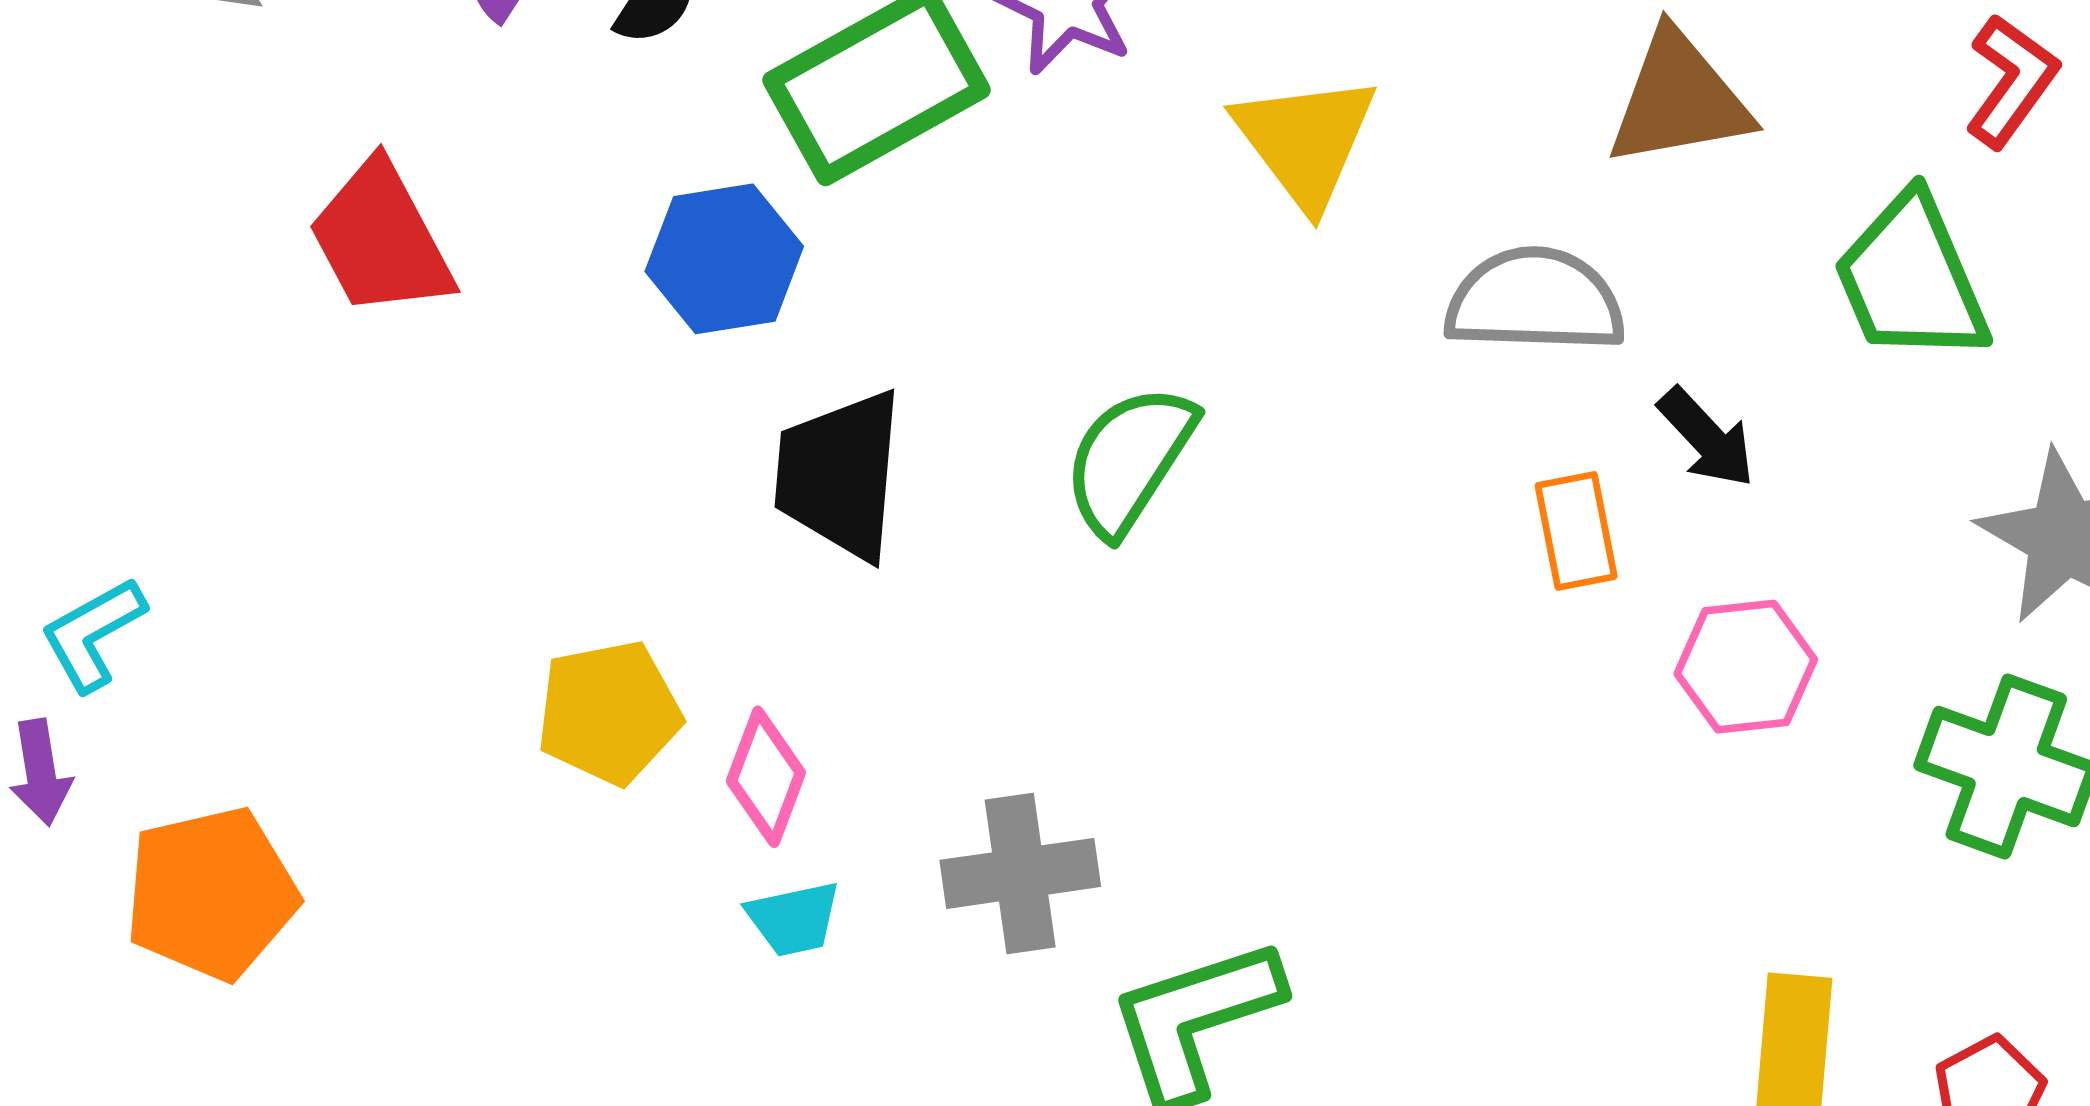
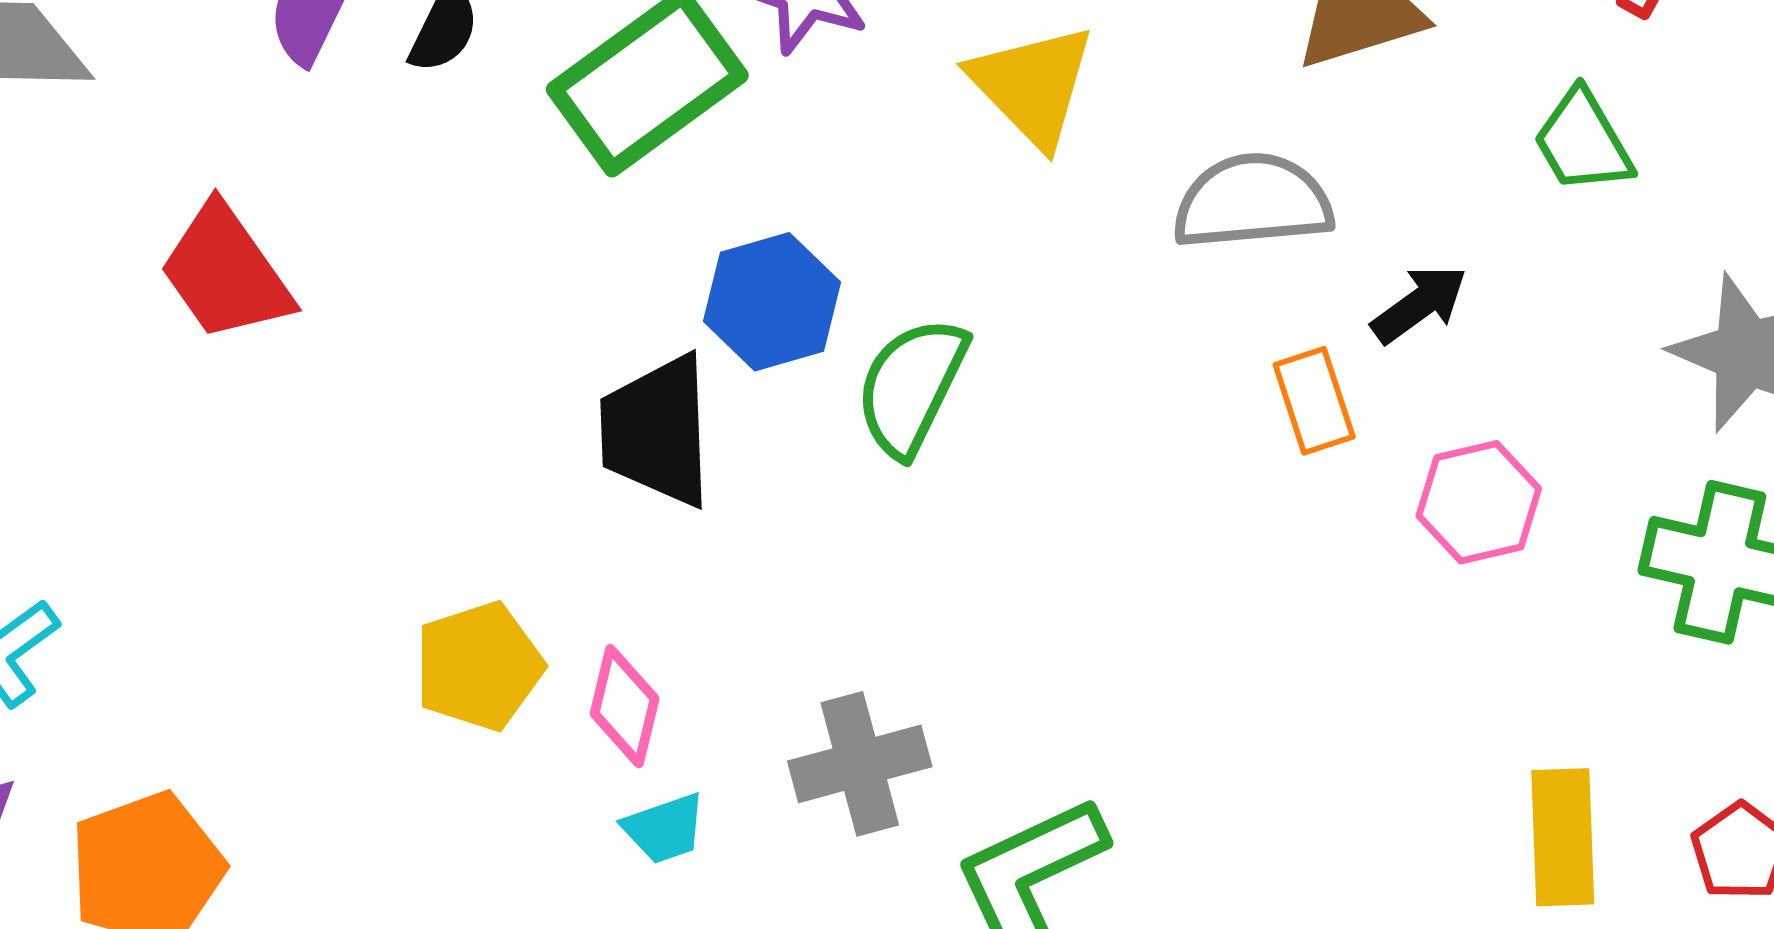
blue hexagon: (724, 259) -> (772, 302), moved
green trapezoid: (1911, 279) -> (1583, 142), size x0.7
black arrow: (1707, 438) -> (1419, 304), turned -76

